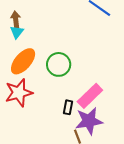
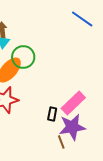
green circle: (59, 64) -> (23, 57), moved

